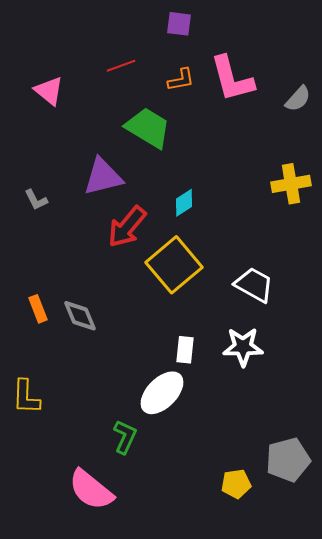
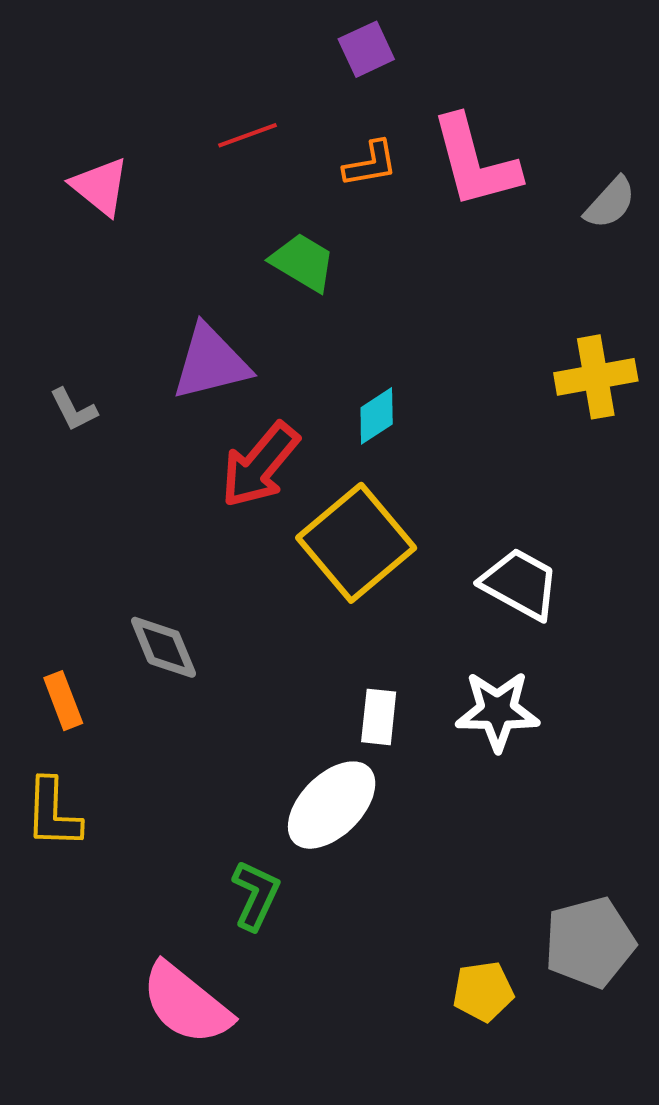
purple square: (179, 24) -> (366, 49), turned -32
green trapezoid: (148, 128) -> (303, 262), size x0.7
orange rectangle: (38, 309) -> (63, 701), moved

